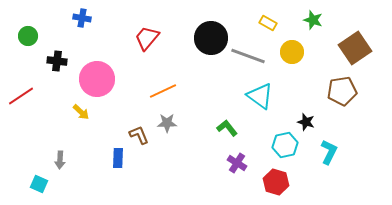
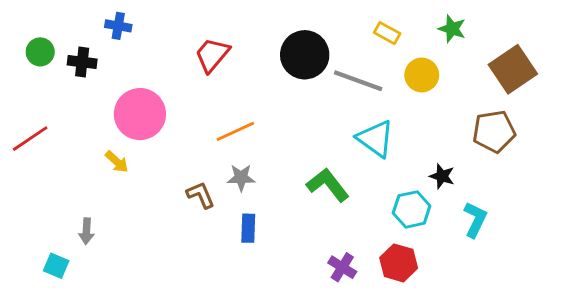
black cross: (57, 61) -> (82, 62), moved
green L-shape: (227, 128) -> (328, 185), size x1.4
blue rectangle: (118, 158) -> (248, 228), moved
purple cross: (237, 163) -> (342, 267), moved

